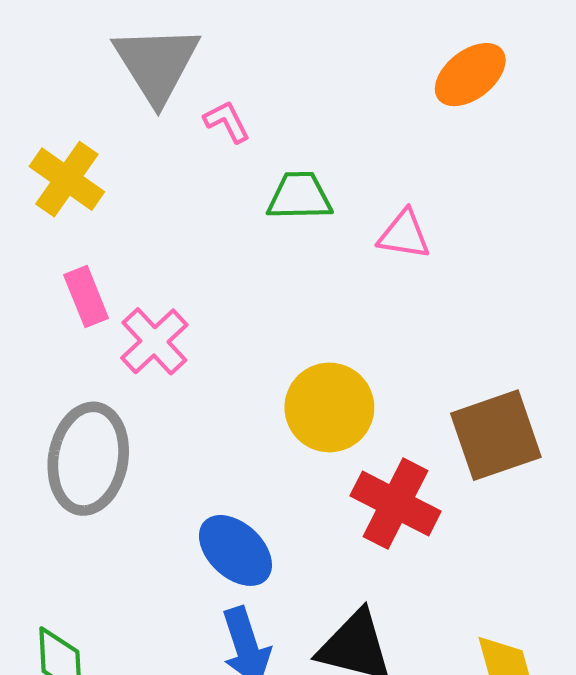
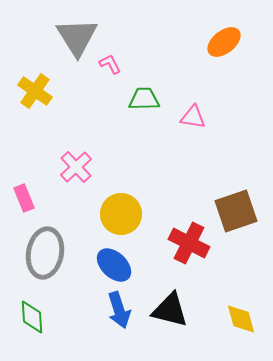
pink rectangle: (86, 297) -> (24, 198), moved
yellow circle: (329, 407) -> (121, 214), moved
gray ellipse: (88, 459) -> (45, 253), moved

